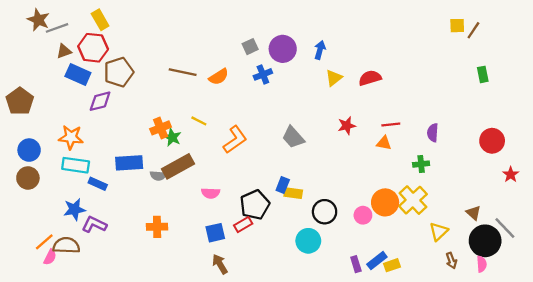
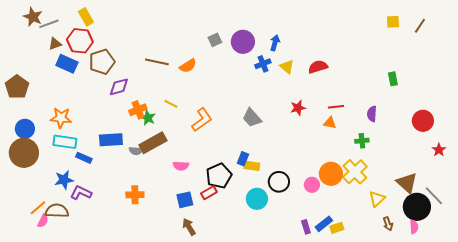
brown line: (473, 30) -> (420, 26), moved
blue cross: (263, 74) -> (263, 64), moved
green rectangle: (483, 74) -> (393, 79), moved
yellow triangle: (334, 78) -> (287, 67), turned -42
purple diamond: (100, 101) -> (119, 87), moved
brown circle: (28, 178) -> (24, 153), size x1.5
brown triangle: (473, 213) -> (407, 183), size x1.6
cyan circle: (308, 241) -> (257, 199), moved

